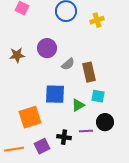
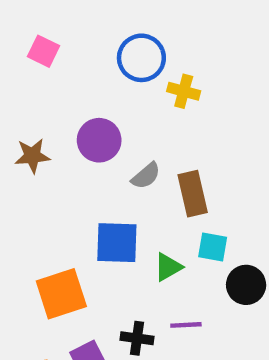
yellow cross: (97, 20) -> (184, 91), moved, turned 32
black circle: (105, 122) -> (246, 285), moved

